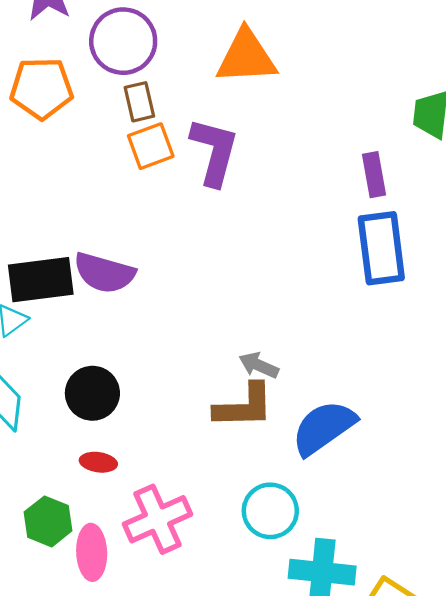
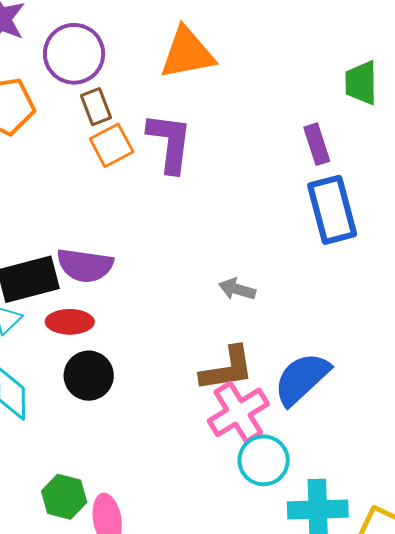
gray arrow: (259, 365) -> (237, 289), moved
red ellipse: (98, 462) -> (70, 322), moved, size x1.4
pink cross: (158, 519) -> (238, 412), moved

